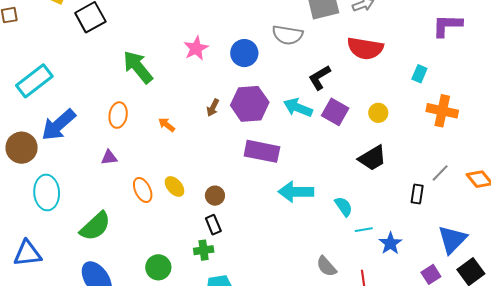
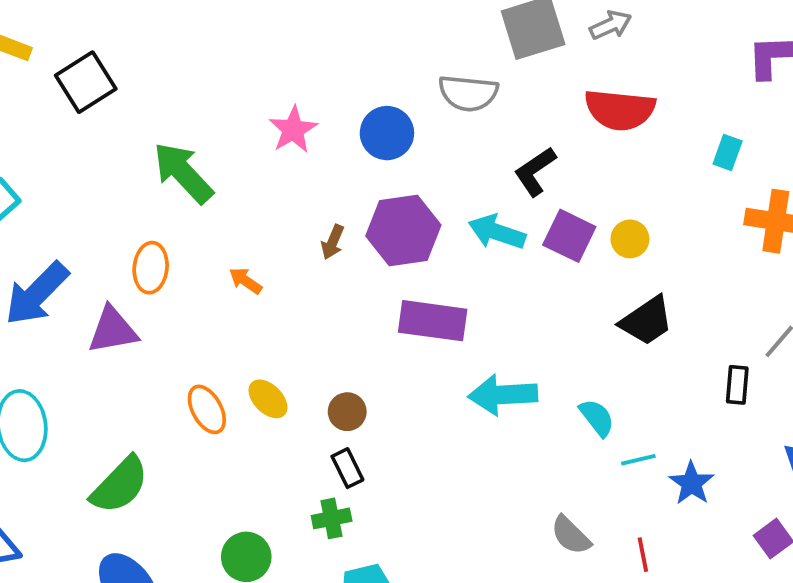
yellow circle: (378, 113) -> (630, 239), moved
purple triangle: (109, 158) -> (113, 330), moved, size x1.6

